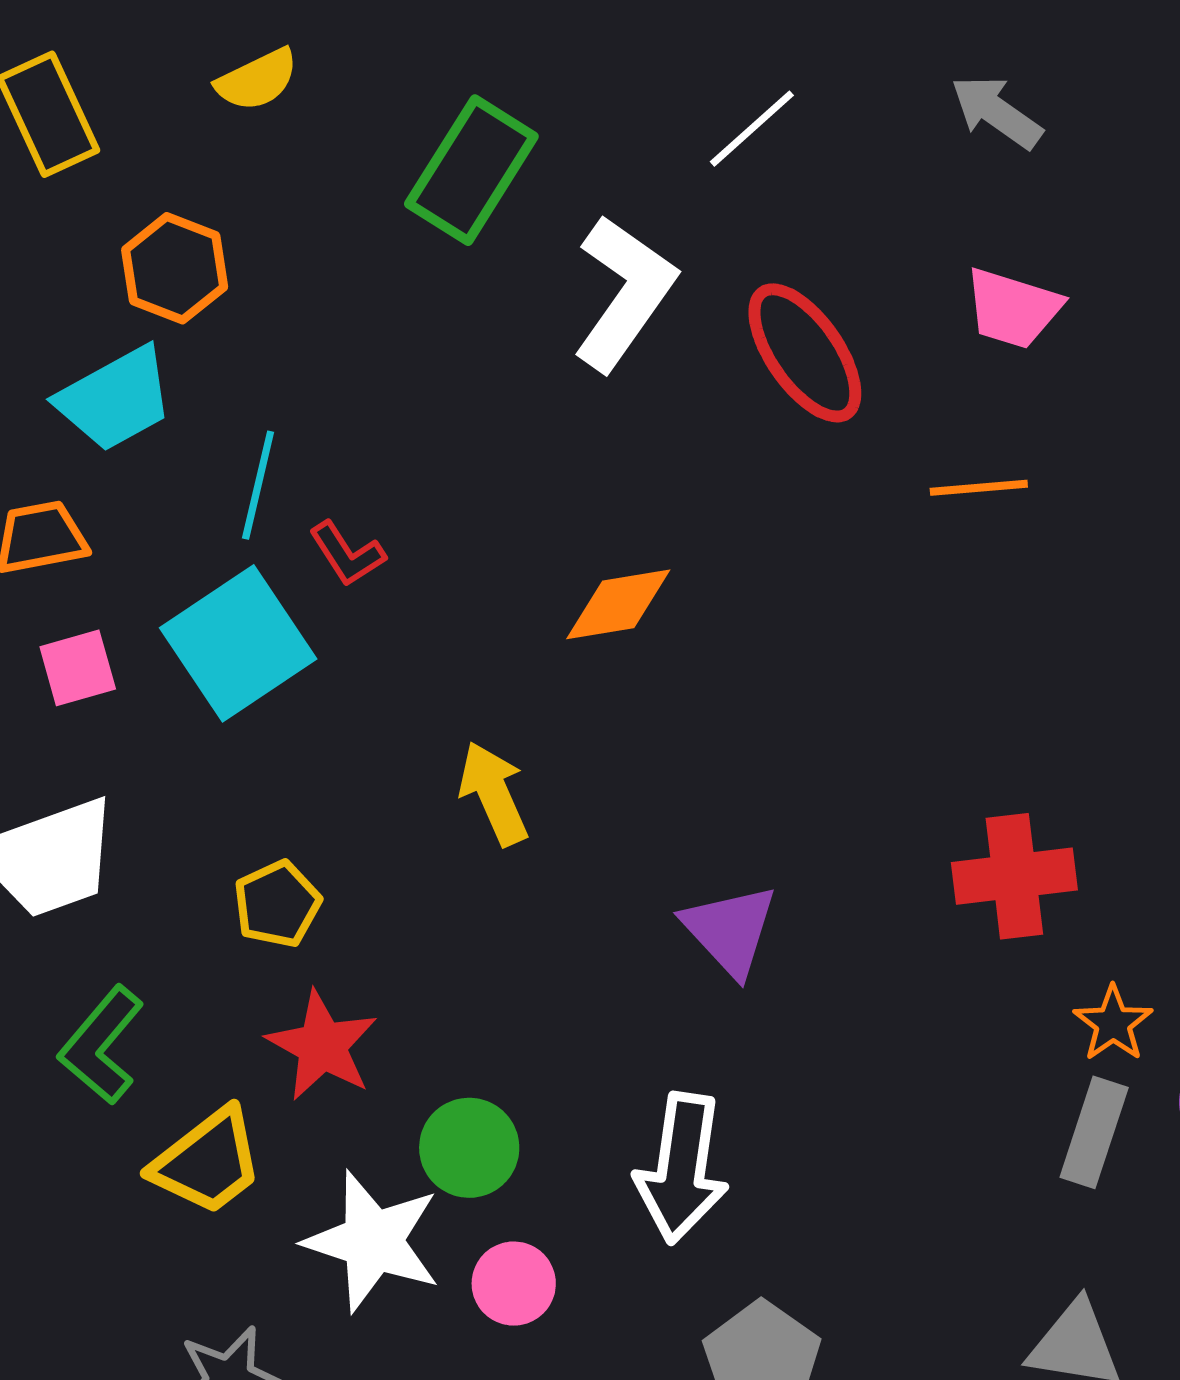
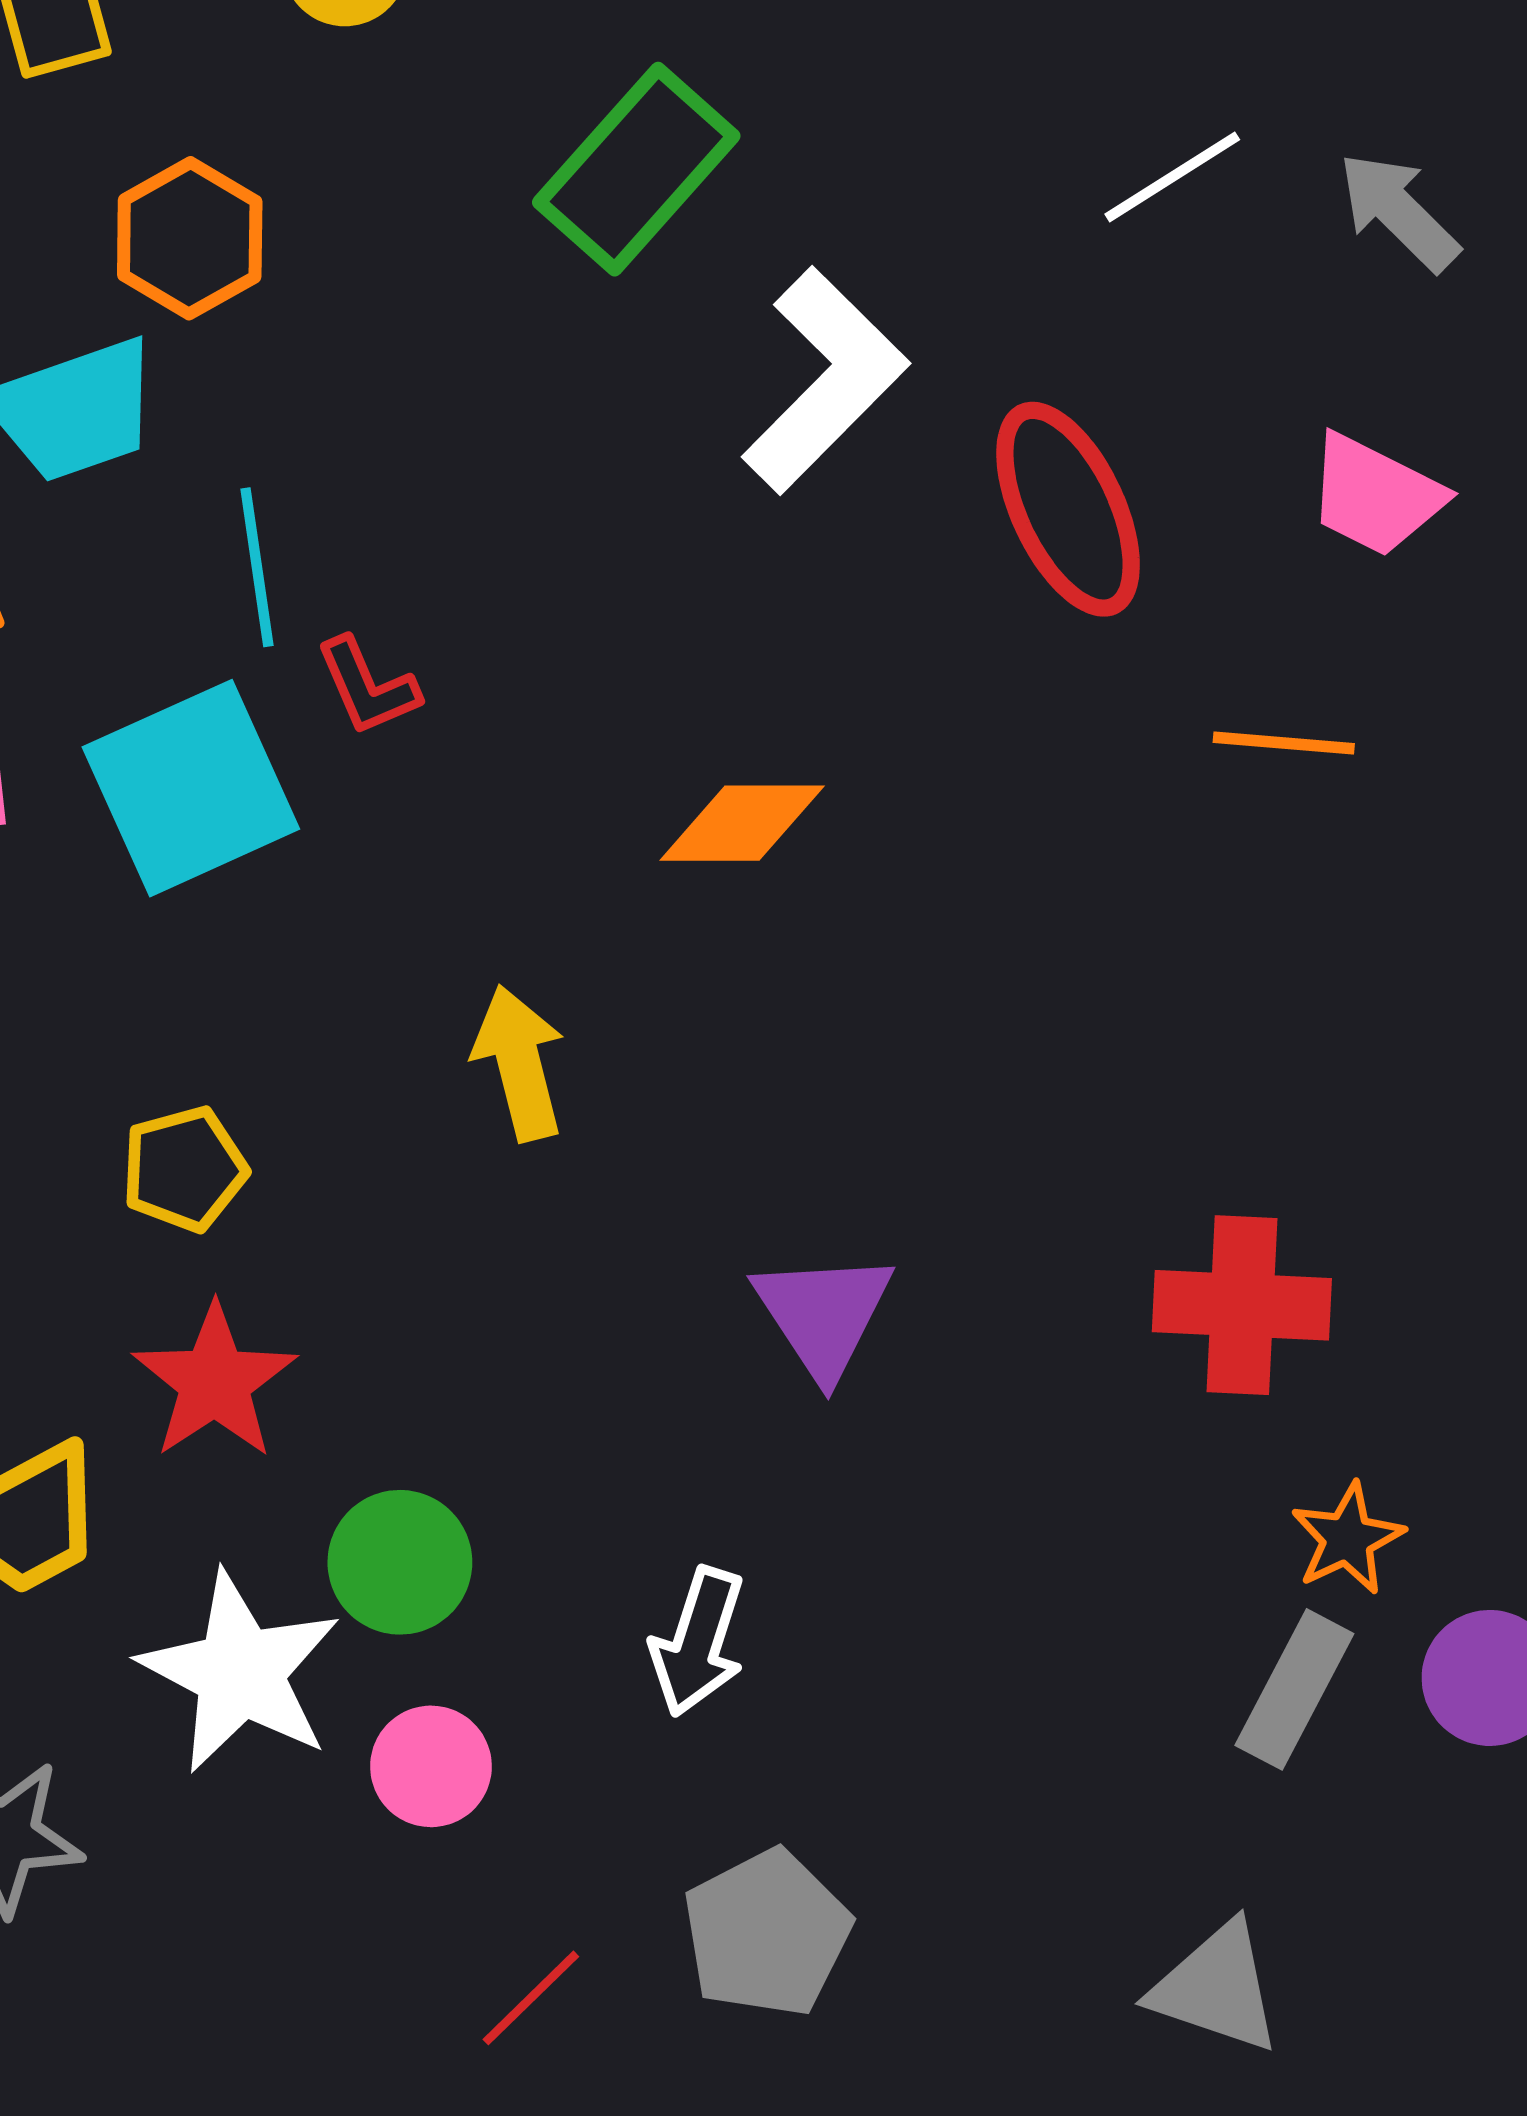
white line: (752, 129) -> (1172, 177), moved
cyan line: (258, 485) -> (257, 567), turned -31
white arrow: (682, 1168) -> (698, 1642), size x0.7

